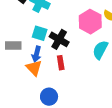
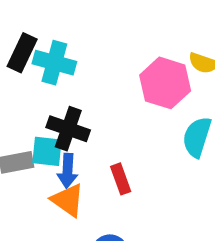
cyan square: (40, 33) -> (47, 151), moved
black cross: (59, 39) -> (68, 129), moved

